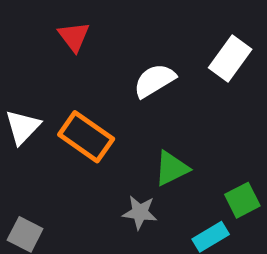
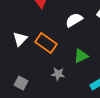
gray star: (140, 212) -> (58, 74), moved

